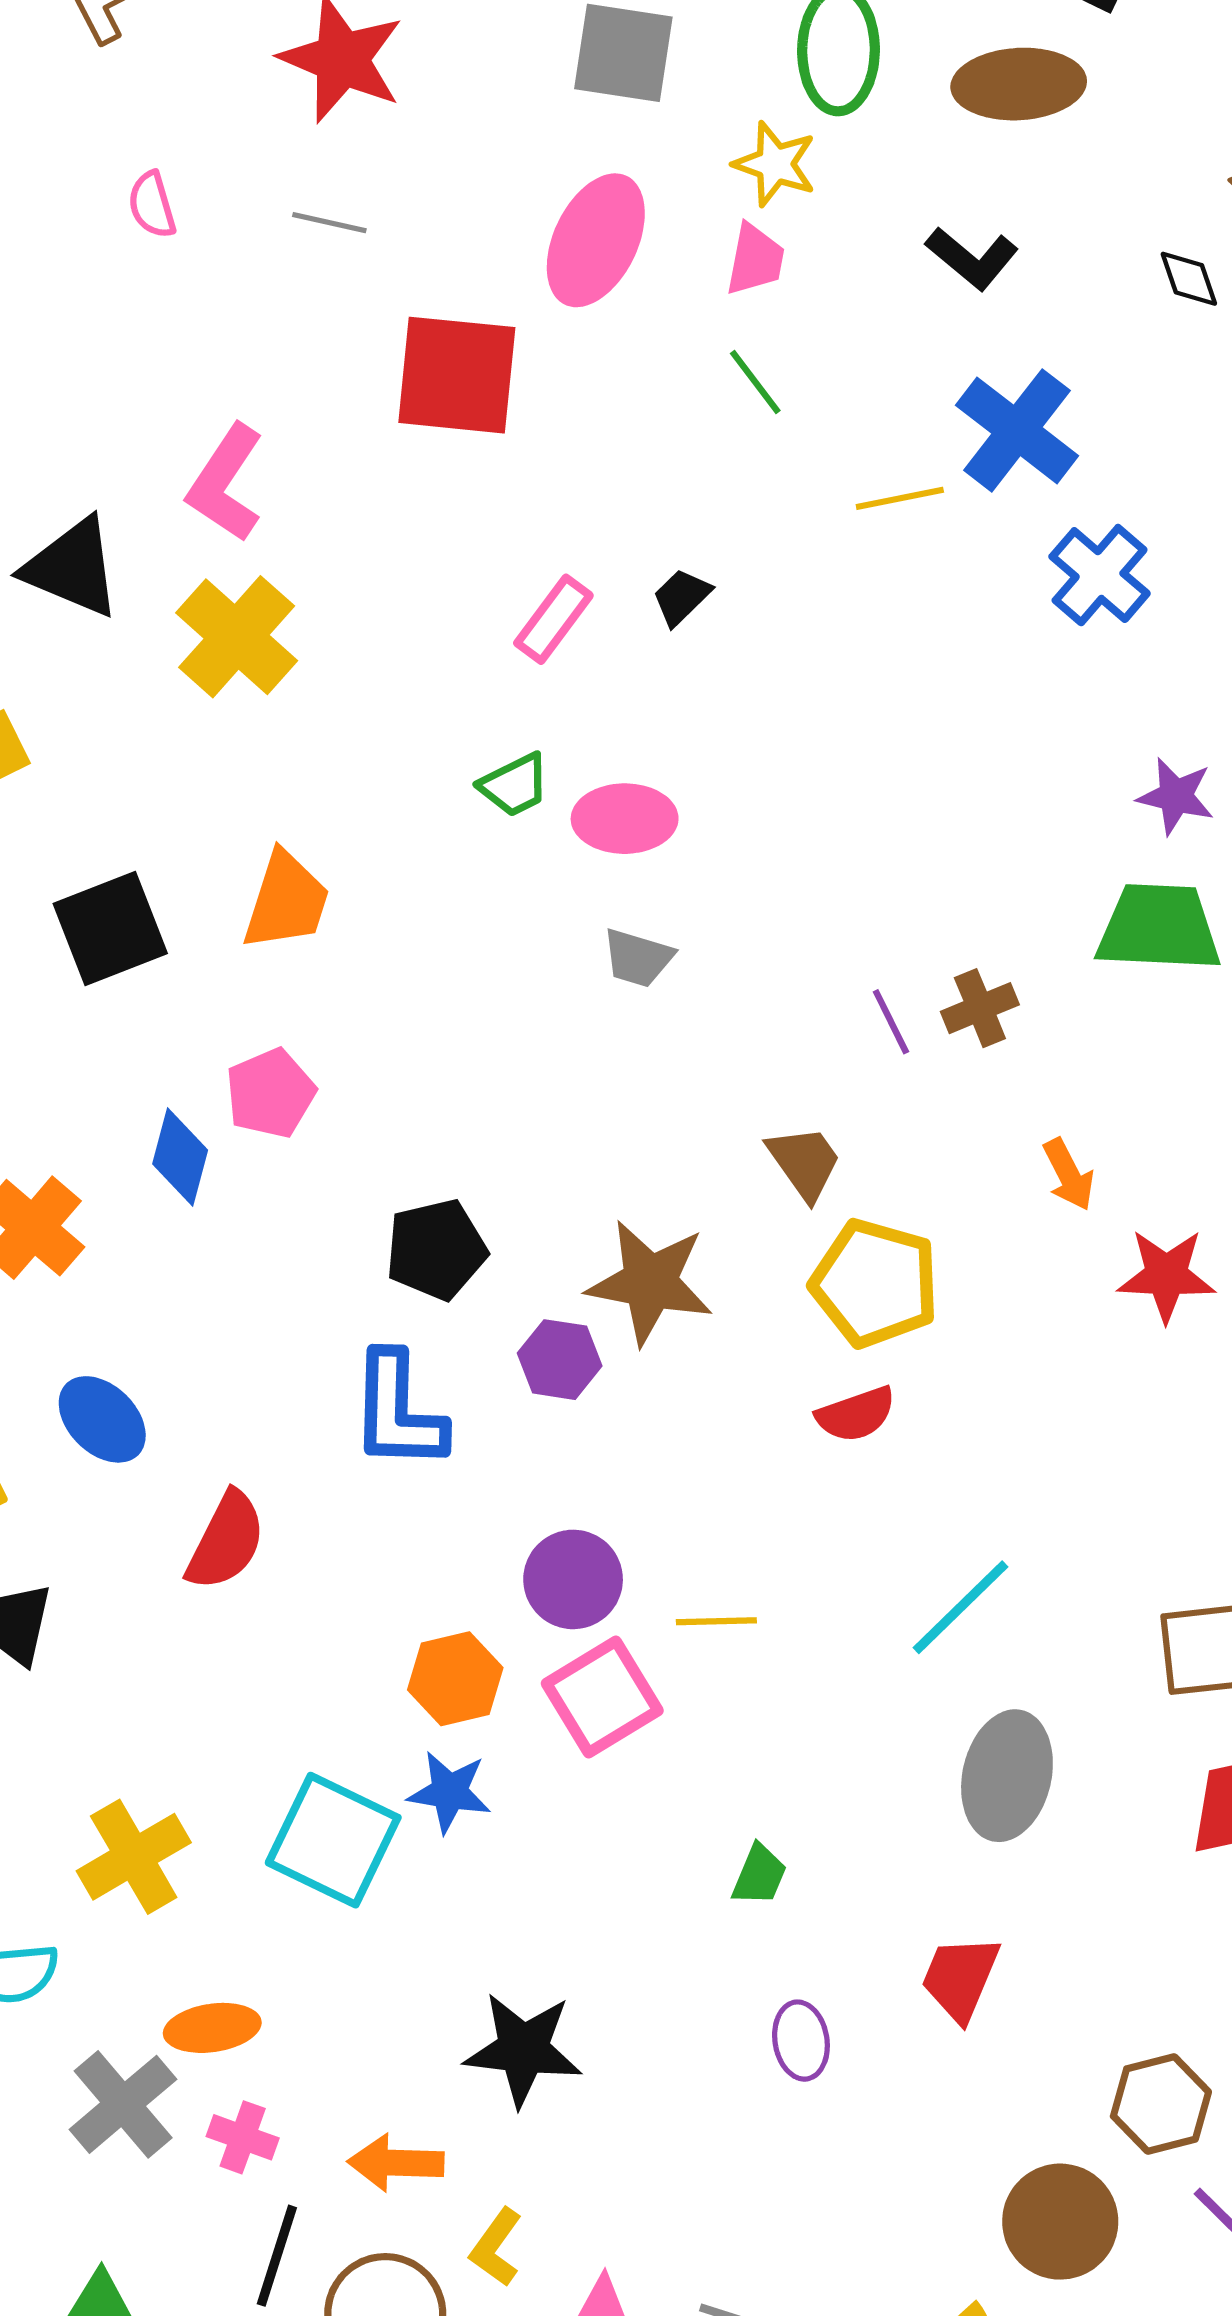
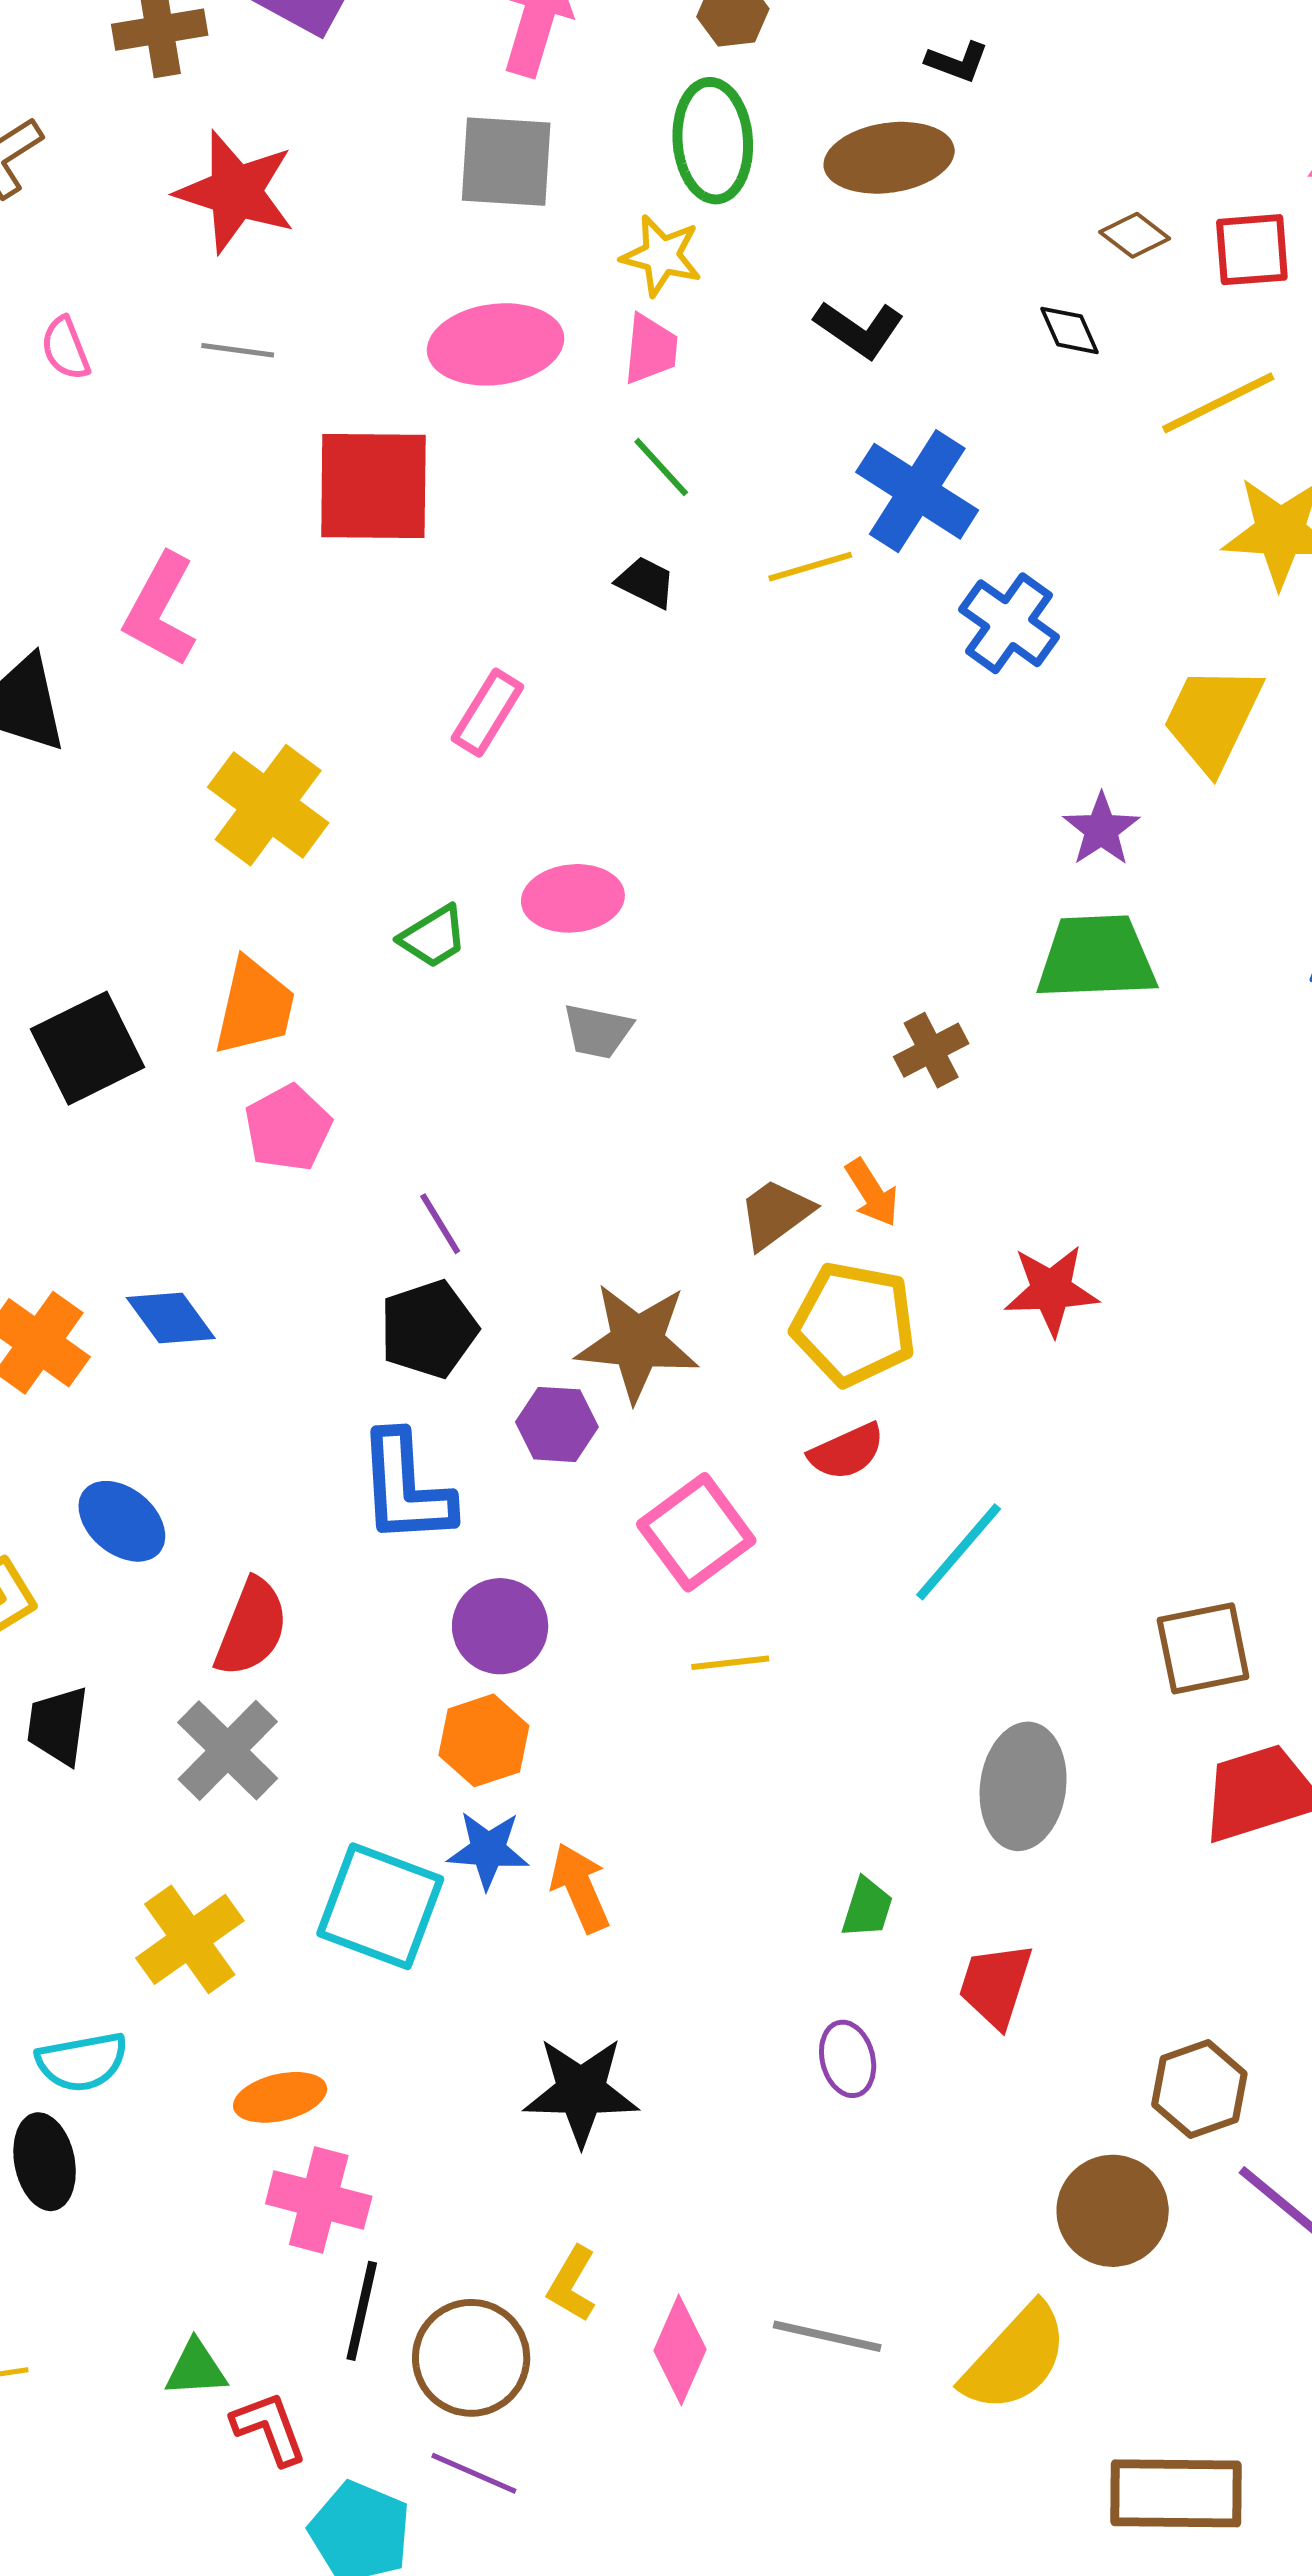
pink ellipse: (596, 240) -> (496, 344), turned 62
black trapezoid: (682, 597) -> (646, 582), moved, turned 76
yellow cross: (237, 637) -> (268, 805), moved
green trapezoid: (515, 785) -> (433, 937), moved
purple star: (1176, 796) -> (1101, 829), turned 30
purple line: (891, 1022) -> (440, 1224), moved
pink pentagon: (270, 1093) -> (288, 1128), moved
blue diamond: (180, 1157) -> (171, 1318), moved, turned -46
brown trapezoid: (804, 1162) -> (776, 1214), turned -86
orange arrow: (1069, 1175) -> (872, 1193), moved
red star: (1166, 1275) -> (1051, 1290), moved
purple circle: (573, 1579) -> (500, 1626), moved
cyan line: (960, 1607) -> (959, 1552), moved
pink square: (602, 1697) -> (696, 1532), moved
green trapezoid: (759, 1875) -> (867, 1908), moved
gray cross: (123, 2104) -> (228, 1750), moved
pink cross: (243, 2137) -> (319, 2200), size x1.5
orange arrow: (396, 2163) -> (580, 1888), moved, turned 70

